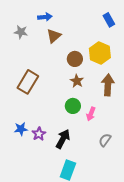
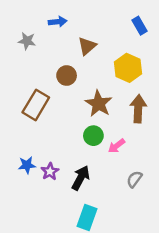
brown triangle: (54, 36) -> (87, 46), moved
brown circle: (75, 59) -> (67, 75), moved
brown star: (77, 81) -> (99, 104), size x1.5
pink arrow: (91, 114) -> (116, 146), turned 32

